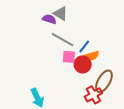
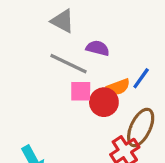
purple semicircle: (49, 19) -> (98, 48), moved
blue line: (84, 47) -> (141, 78), moved

